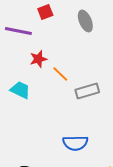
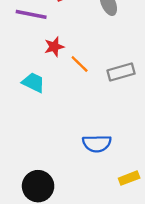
gray rectangle: (87, 91) -> (121, 72), moved

